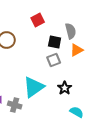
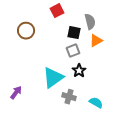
black star: (65, 88) -> (79, 71), moved
gray cross: (15, 105) -> (69, 97), moved

